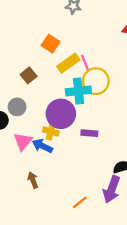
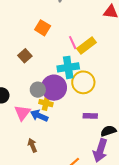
yellow rectangle: (68, 63) -> (87, 45), moved
yellow circle: (96, 81) -> (83, 82), moved
gray circle: (17, 107) -> (38, 90), moved
purple rectangle: (89, 133) -> (90, 116), moved

